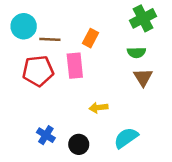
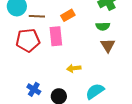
orange rectangle: (91, 38) -> (68, 15), turned 32

